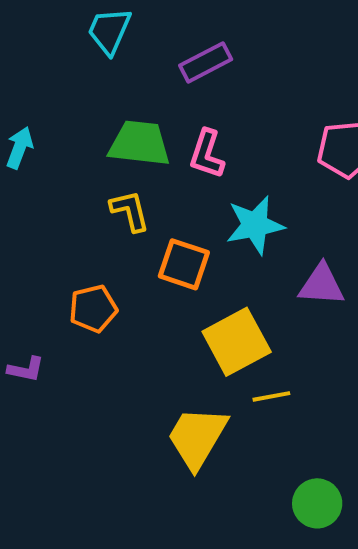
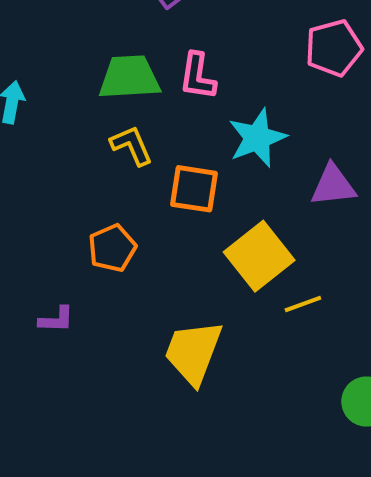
yellow trapezoid: (197, 437) -> (193, 352), moved

